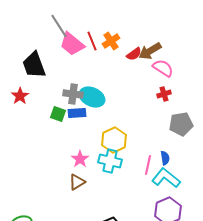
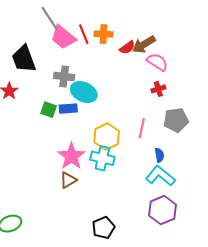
orange cross: (111, 41) -> (103, 34), turned 36
gray cross: (73, 94) -> (64, 77), moved
pink star: (80, 159) -> (71, 156), size x1.5
pink line: (148, 165) -> (142, 128), moved

